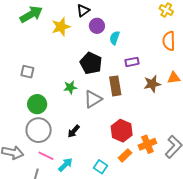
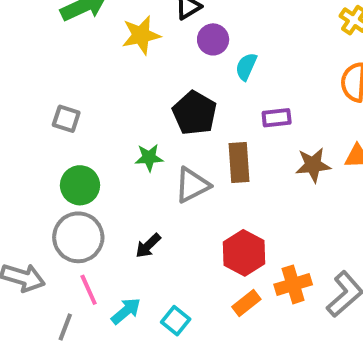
pink line: (46, 156) -> (89, 290), turned 35
cyan square: (101, 167) -> (176, 321), moved

